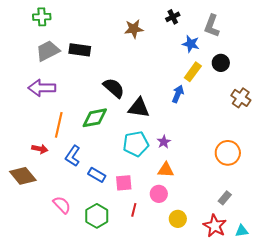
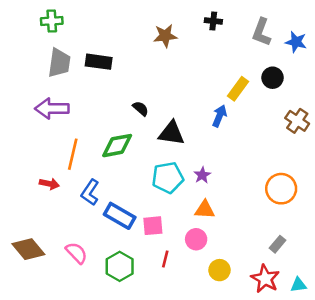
black cross: (173, 17) -> (213, 21), turned 32
blue star: (191, 44) -> (296, 42), moved
gray trapezoid: (48, 51) -> (59, 63), turned 125
black semicircle: (114, 88) -> (141, 109), size x0.6
blue rectangle: (97, 175) -> (120, 216), size x1.4
brown diamond: (23, 176) -> (28, 249), moved

